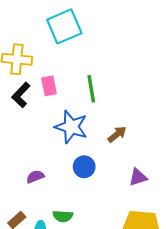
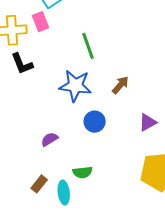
pink rectangle: (49, 86) -> (41, 22), moved
black L-shape: (21, 95) -> (22, 64), turned -55

